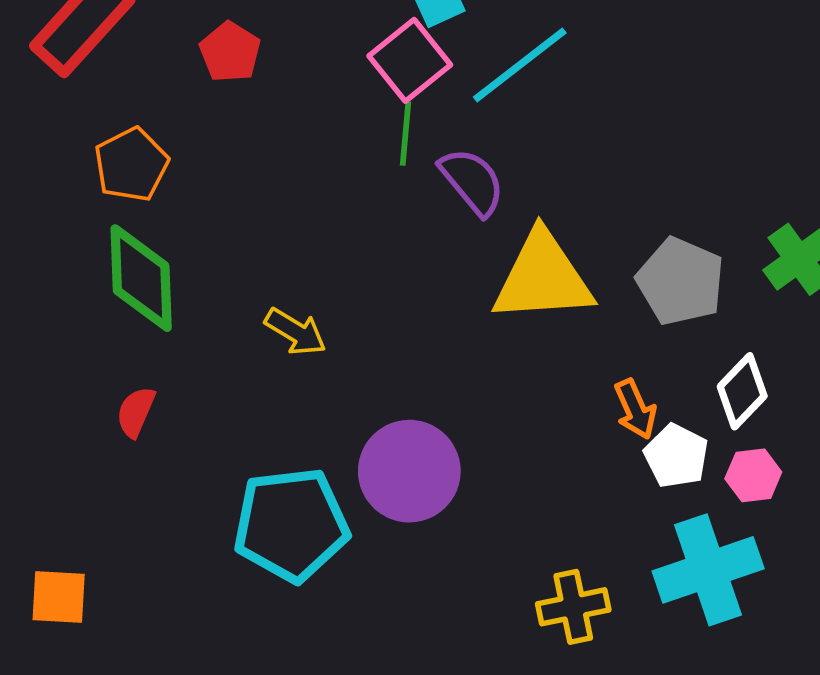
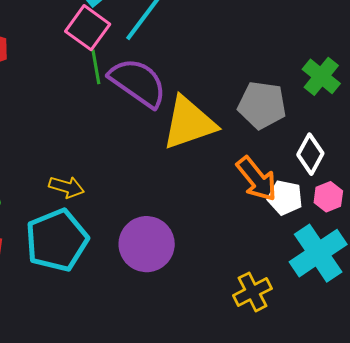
purple semicircle: (472, 181) -> (138, 82), size x1.5
orange arrow: (635, 409) -> (257, 179), size x1.5
cyan pentagon: (291, 525) -> (57, 240), moved

